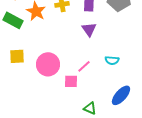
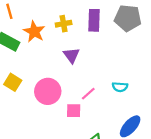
purple triangle: (89, 29) -> (71, 55), moved
yellow square: (17, 56) -> (13, 82), turned 35

